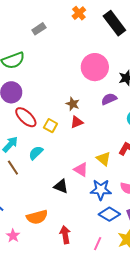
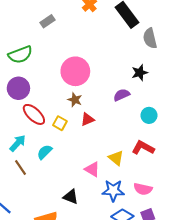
pink circle: (95, 67) -> (75, 71), moved
brown star: (73, 104) -> (75, 100), moved
black triangle: (61, 186) -> (71, 197), moved

